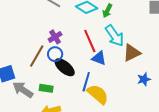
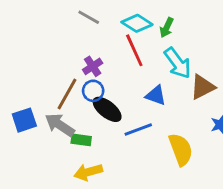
red line: (90, 41) -> (134, 50), moved
blue line: (86, 82) -> (138, 130), turned 54
gray arrow: (23, 90) -> (60, 125), moved
yellow semicircle: (98, 94) -> (181, 149), moved, turned 30

